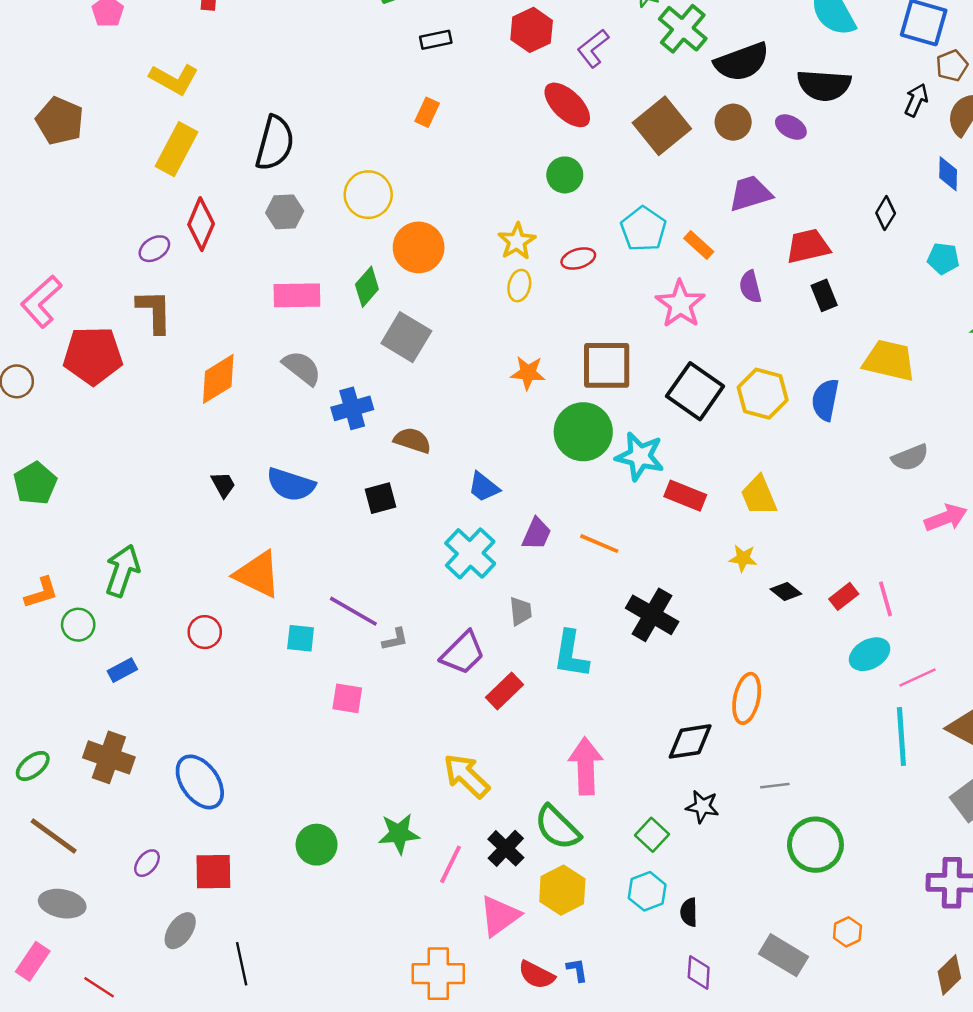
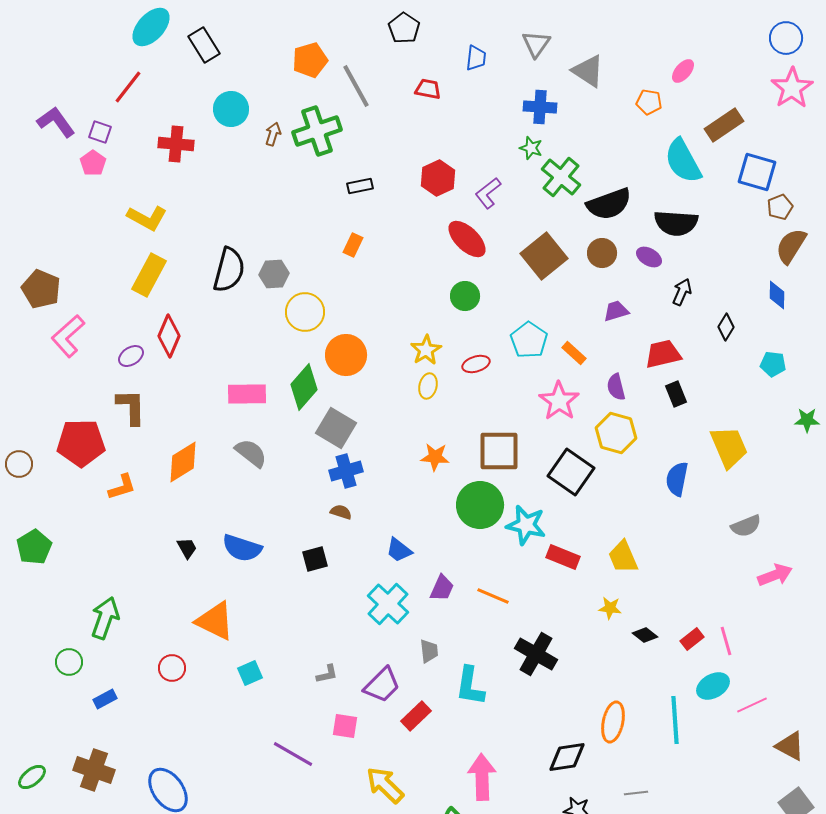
black arrow: (916, 100) -> (682, 292), moved
brown pentagon: (60, 121) -> (41, 289), moved
purple trapezoid: (750, 193) -> (616, 311), size x0.7
gray hexagon: (285, 212) -> (274, 274), moved
green diamond: (367, 287) -> (304, 387), size x1.4
pink L-shape: (41, 302) -> (68, 336), moved
yellow trapezoid: (889, 360) -> (729, 447), turned 54
yellow hexagon: (763, 394) -> (616, 433), moved
blue cross: (352, 408) -> (346, 471), moved
brown semicircle: (412, 440) -> (341, 512), size x0.7
orange L-shape: (41, 593) -> (122, 487), moved
purple line: (353, 611) -> (293, 754), moved
cyan square: (301, 638) -> (250, 673), turned -30
pink square: (347, 698) -> (345, 726), moved
cyan line: (901, 736) -> (675, 720), moved

